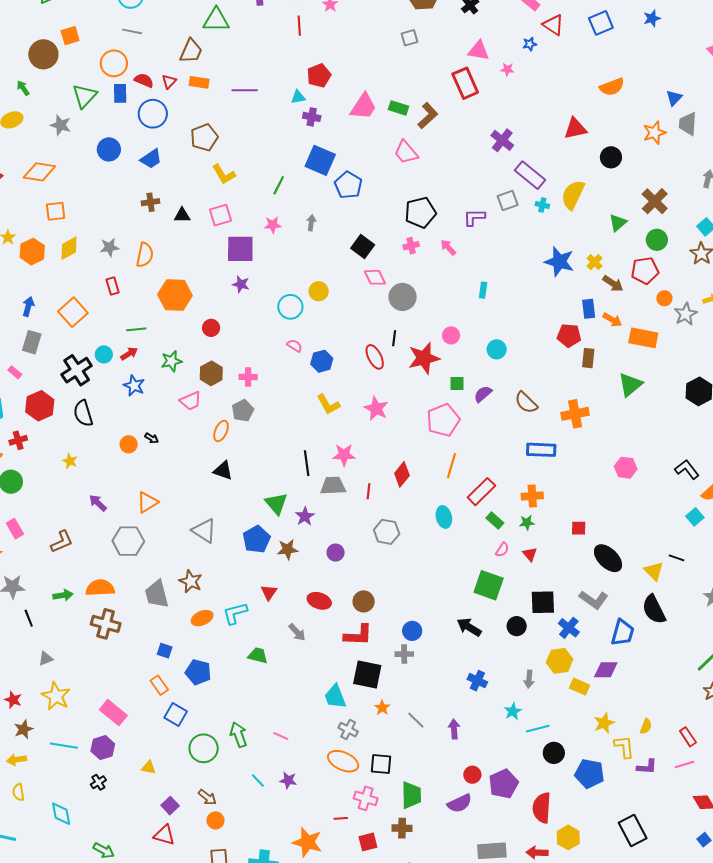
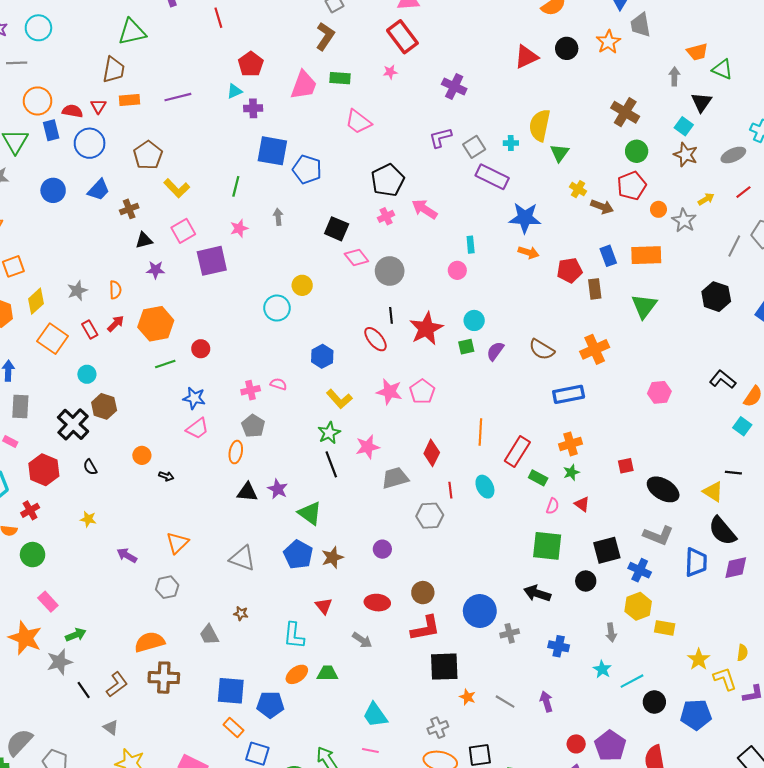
gray line: (132, 31) -> (17, 63), moved
pink star: (507, 69) -> (390, 72), moved
brown L-shape: (428, 116) -> (325, 36), moved
black circle: (611, 157) -> (567, 48), moved
purple rectangle: (530, 175) -> (492, 177), moved
brown cross: (151, 202) -> (129, 209), moved
purple L-shape: (474, 217) -> (440, 138), moved
green triangle: (618, 223) -> (559, 153), moved
pink arrow: (448, 247) -> (425, 209), size x1.4
orange semicircle: (145, 255) -> (115, 290), size x0.7
blue star: (559, 262) -> (525, 218), moved
purple star: (241, 284) -> (156, 270), moved
blue rectangle: (589, 309) -> (608, 256), moved
orange square: (73, 312) -> (53, 339), moved
orange arrow: (612, 320) -> (528, 252), moved
green line: (136, 329) -> (165, 364), moved
pink circle: (451, 335) -> (457, 270), moved
pink semicircle: (294, 346) -> (278, 384), moved
cyan circle: (497, 349) -> (474, 320), moved
cyan circle: (104, 354) -> (87, 374), moved
red arrow: (129, 354) -> (116, 324), moved
green star: (172, 361) -> (329, 433), moved
brown hexagon: (211, 373) -> (104, 406), moved
blue star: (134, 386) -> (194, 398), moved
black semicircle: (83, 413) -> (90, 467), size x0.6
pink pentagon: (443, 420) -> (422, 391), moved, size x0.7
orange circle: (129, 444) -> (142, 455), moved
gray trapezoid: (333, 486) -> (395, 478), moved
red line: (369, 491) -> (450, 490), moved
purple star: (305, 516) -> (278, 489), moved
gray hexagon: (128, 541) -> (167, 587), size x0.7
brown L-shape: (62, 542) -> (117, 685), moved
brown star: (191, 581) -> (241, 613), size x0.6
gray trapezoid: (157, 594) -> (209, 635), size x0.7
green arrow: (63, 595) -> (76, 635), moved
cyan L-shape: (235, 613) -> (294, 636), turned -56
orange ellipse: (202, 618) -> (297, 674), moved
blue circle: (412, 631) -> (480, 611), size x1.6
blue square: (165, 651) -> (231, 691), size x1.8
gray cross: (404, 654) -> (510, 633), moved
gray triangle: (46, 659) -> (111, 727), turned -49
purple diamond: (606, 670) -> (736, 568), moved
cyan trapezoid: (335, 697) -> (375, 715), moved
gray cross: (348, 730) -> (438, 728), turned -36

